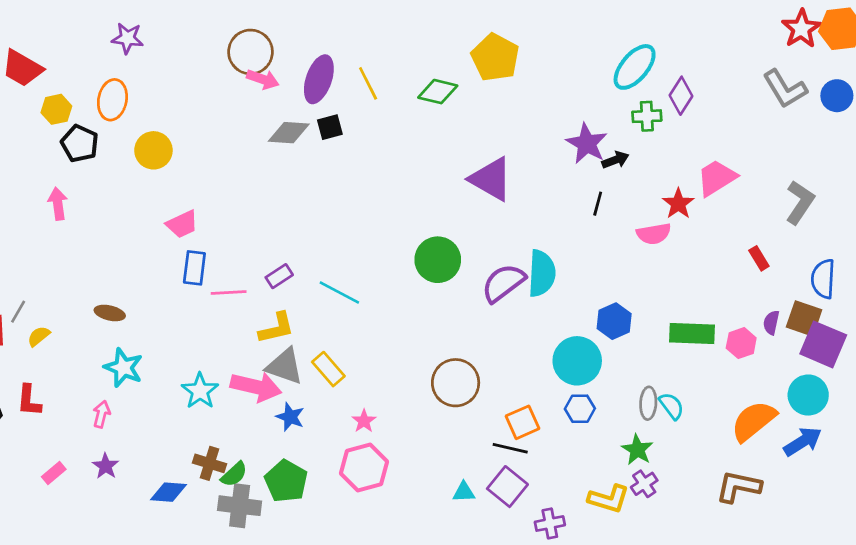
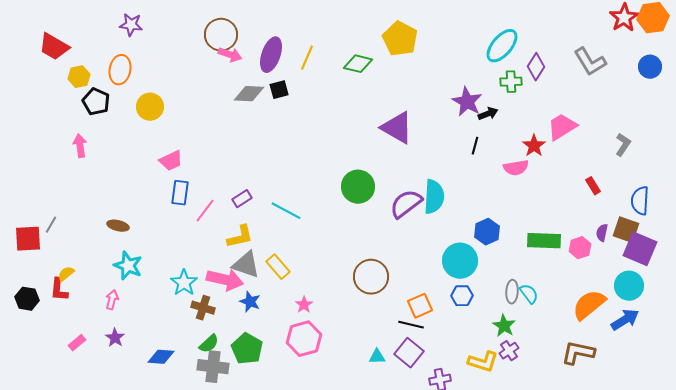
yellow line: (368, 83) -> (307, 58), turned 50
gray L-shape: (785, 89) -> (590, 62), moved
gray L-shape: (800, 202) -> (623, 145), size x0.7
pink line: (229, 292) -> (205, 211), turned -50
yellow semicircle: (39, 336) -> (66, 274), moved
brown cross: (210, 463) -> (203, 308), moved

